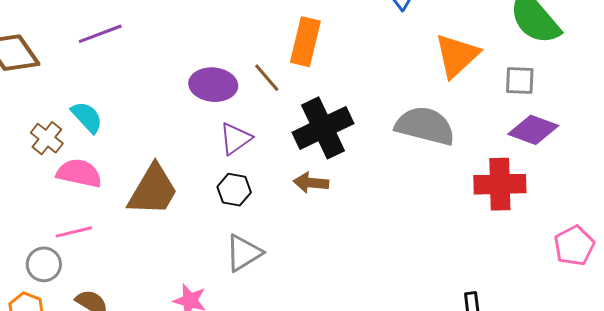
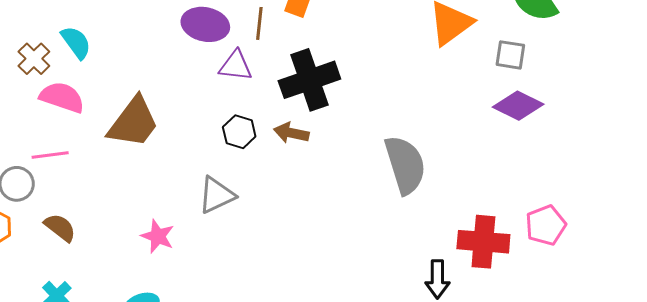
brown line: (267, 78) -> (259, 23), turned 40
gray semicircle: (425, 126) -> (405, 165), moved, turned 52
purple triangle: (236, 139) -> (236, 66), moved, turned 36
red cross: (500, 184) -> (483, 242), moved
black hexagon: (234, 190) -> (239, 132), moved

